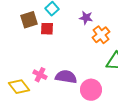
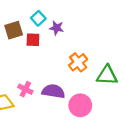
purple star: (86, 18) -> (57, 28), moved
orange cross: (101, 35) -> (78, 62), moved

